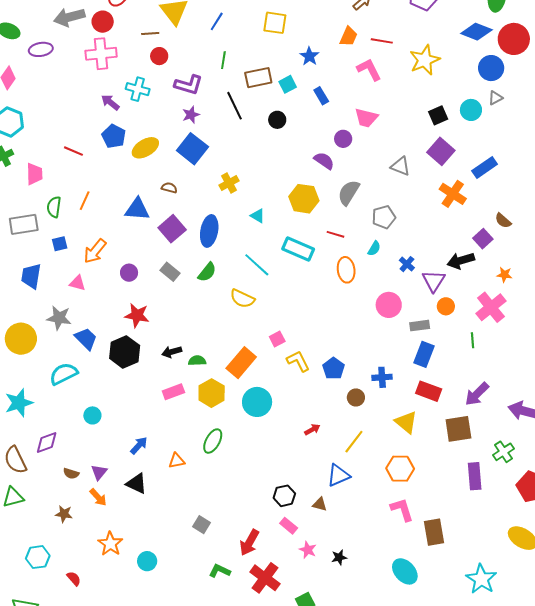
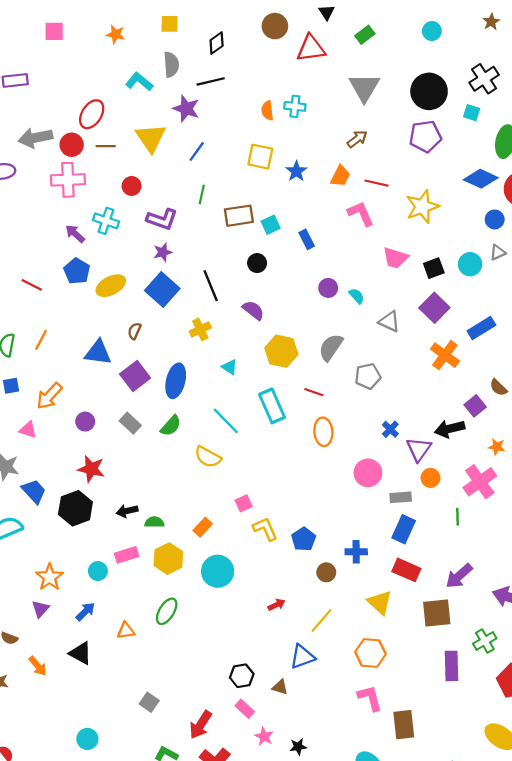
brown line: (150, 33) -> (106, 146), moved
blue star: (309, 56) -> (296, 171), moved
blue circle: (491, 68) -> (495, 219), size x0.7
black line: (235, 106) -> (211, 286), moved
pink trapezoid: (366, 118) -> (395, 258), moved
purple semicircle: (324, 161) -> (253, 310), moved
brown semicircle: (169, 188) -> (134, 331), turned -84
cyan rectangle: (298, 249) -> (272, 406), turned 40
cyan semicircle: (374, 249) -> (357, 296), moved, turned -77
orange rectangle: (241, 363) -> (203, 527), size x0.6
cyan circle: (92, 415) -> (98, 571), moved
purple triangle: (99, 472) -> (40, 609), moved
orange star: (110, 544) -> (50, 577), moved

